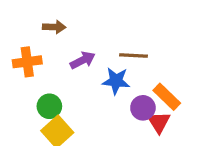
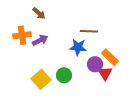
brown arrow: (54, 27) -> (39, 13), turned 40
purple arrow: (83, 60) -> (40, 40), moved
green circle: (49, 106) -> (64, 75), moved

